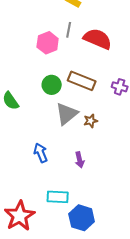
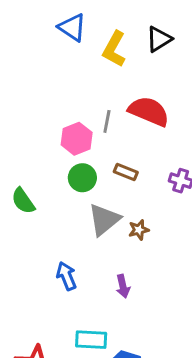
gray line: (69, 30) -> (107, 121), moved
pink hexagon: (48, 43) -> (77, 139), moved
brown rectangle: (82, 81) -> (126, 172), size x0.6

